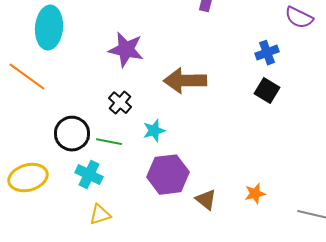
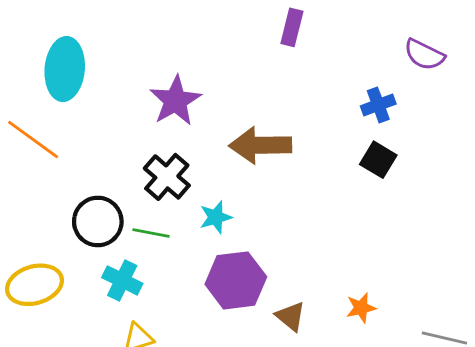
purple star: (126, 50) -> (175, 101), turned 30
black cross: (120, 103) -> (167, 177), size x1.4

